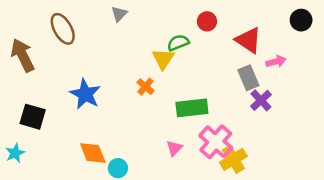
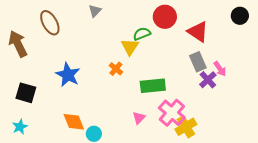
red circle: (207, 21) -> (165, 17), size x1.5
pink arrow: (276, 61) -> (220, 69), moved, turned 70
cyan star: (15, 153) -> (20, 127), moved

